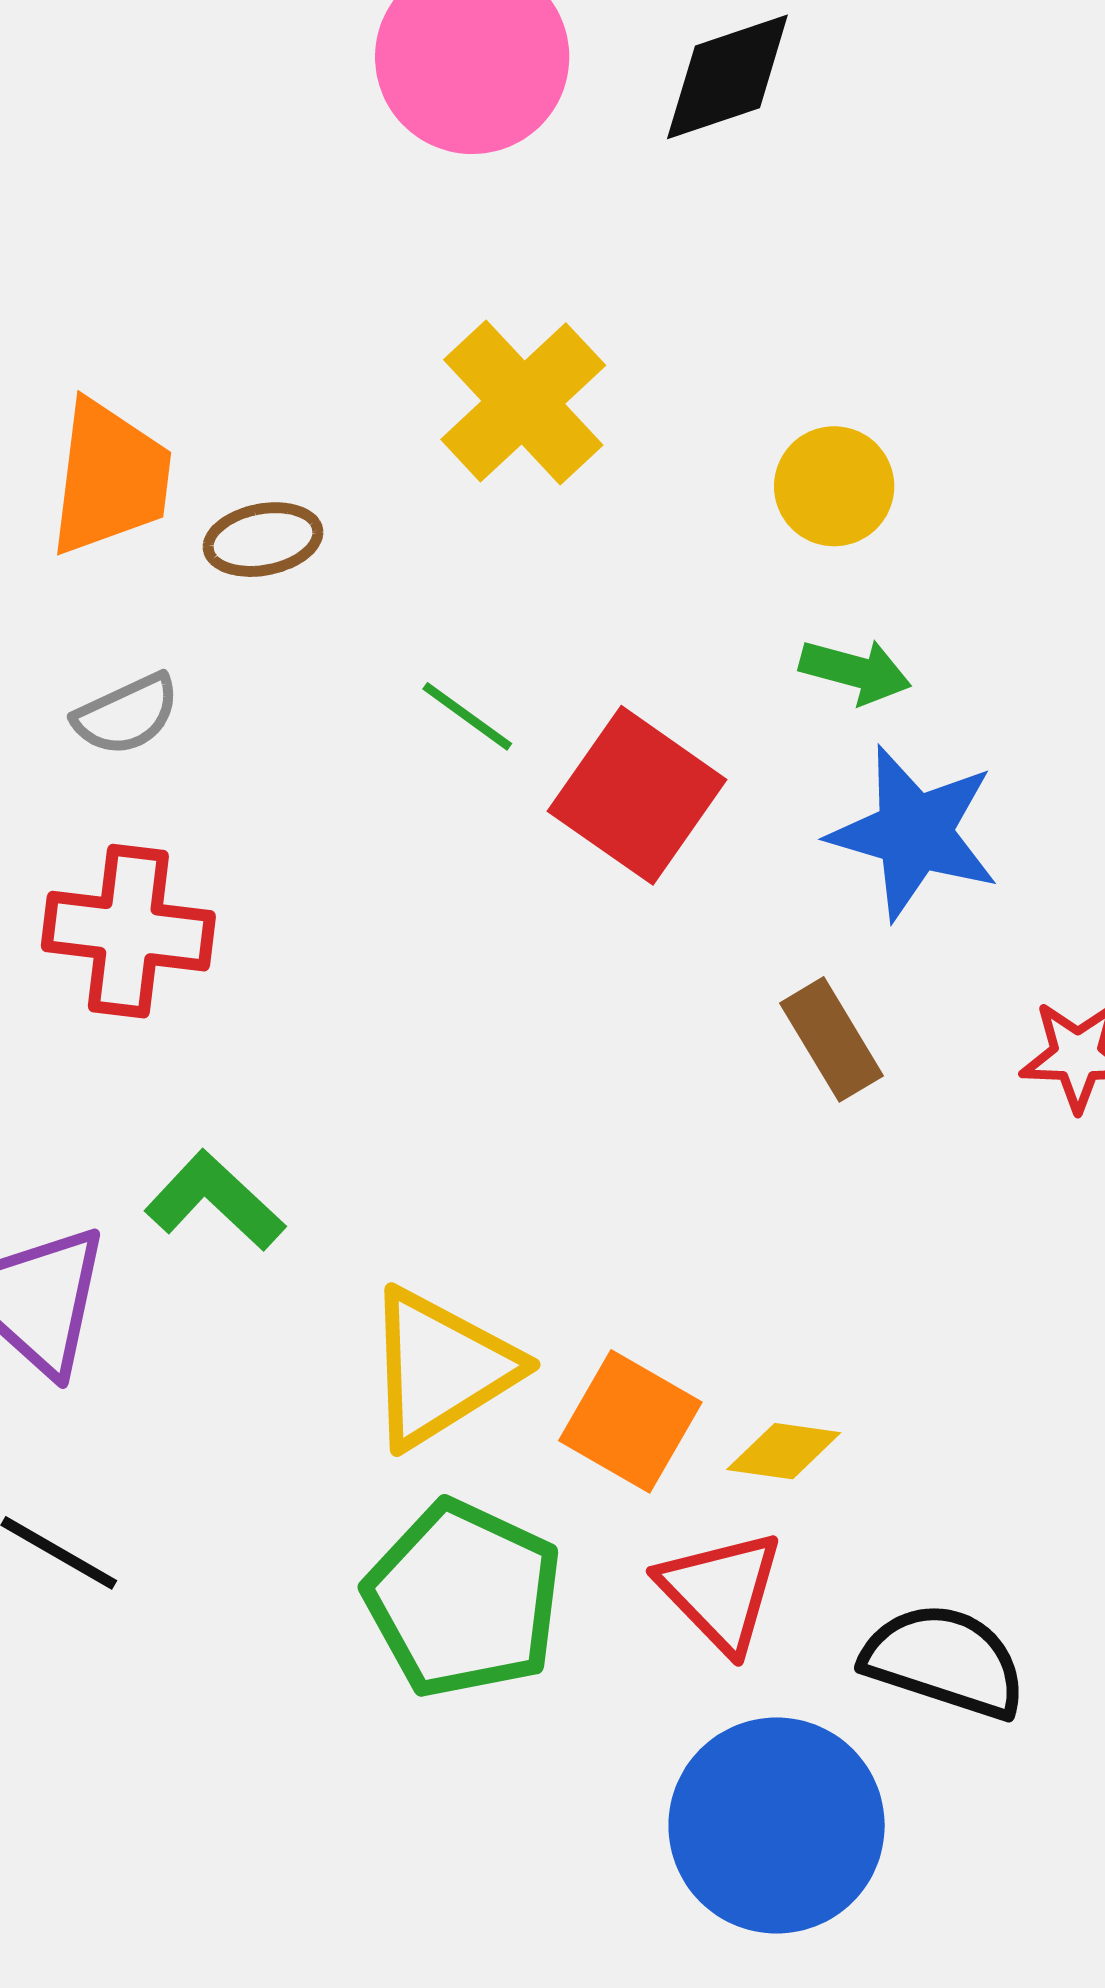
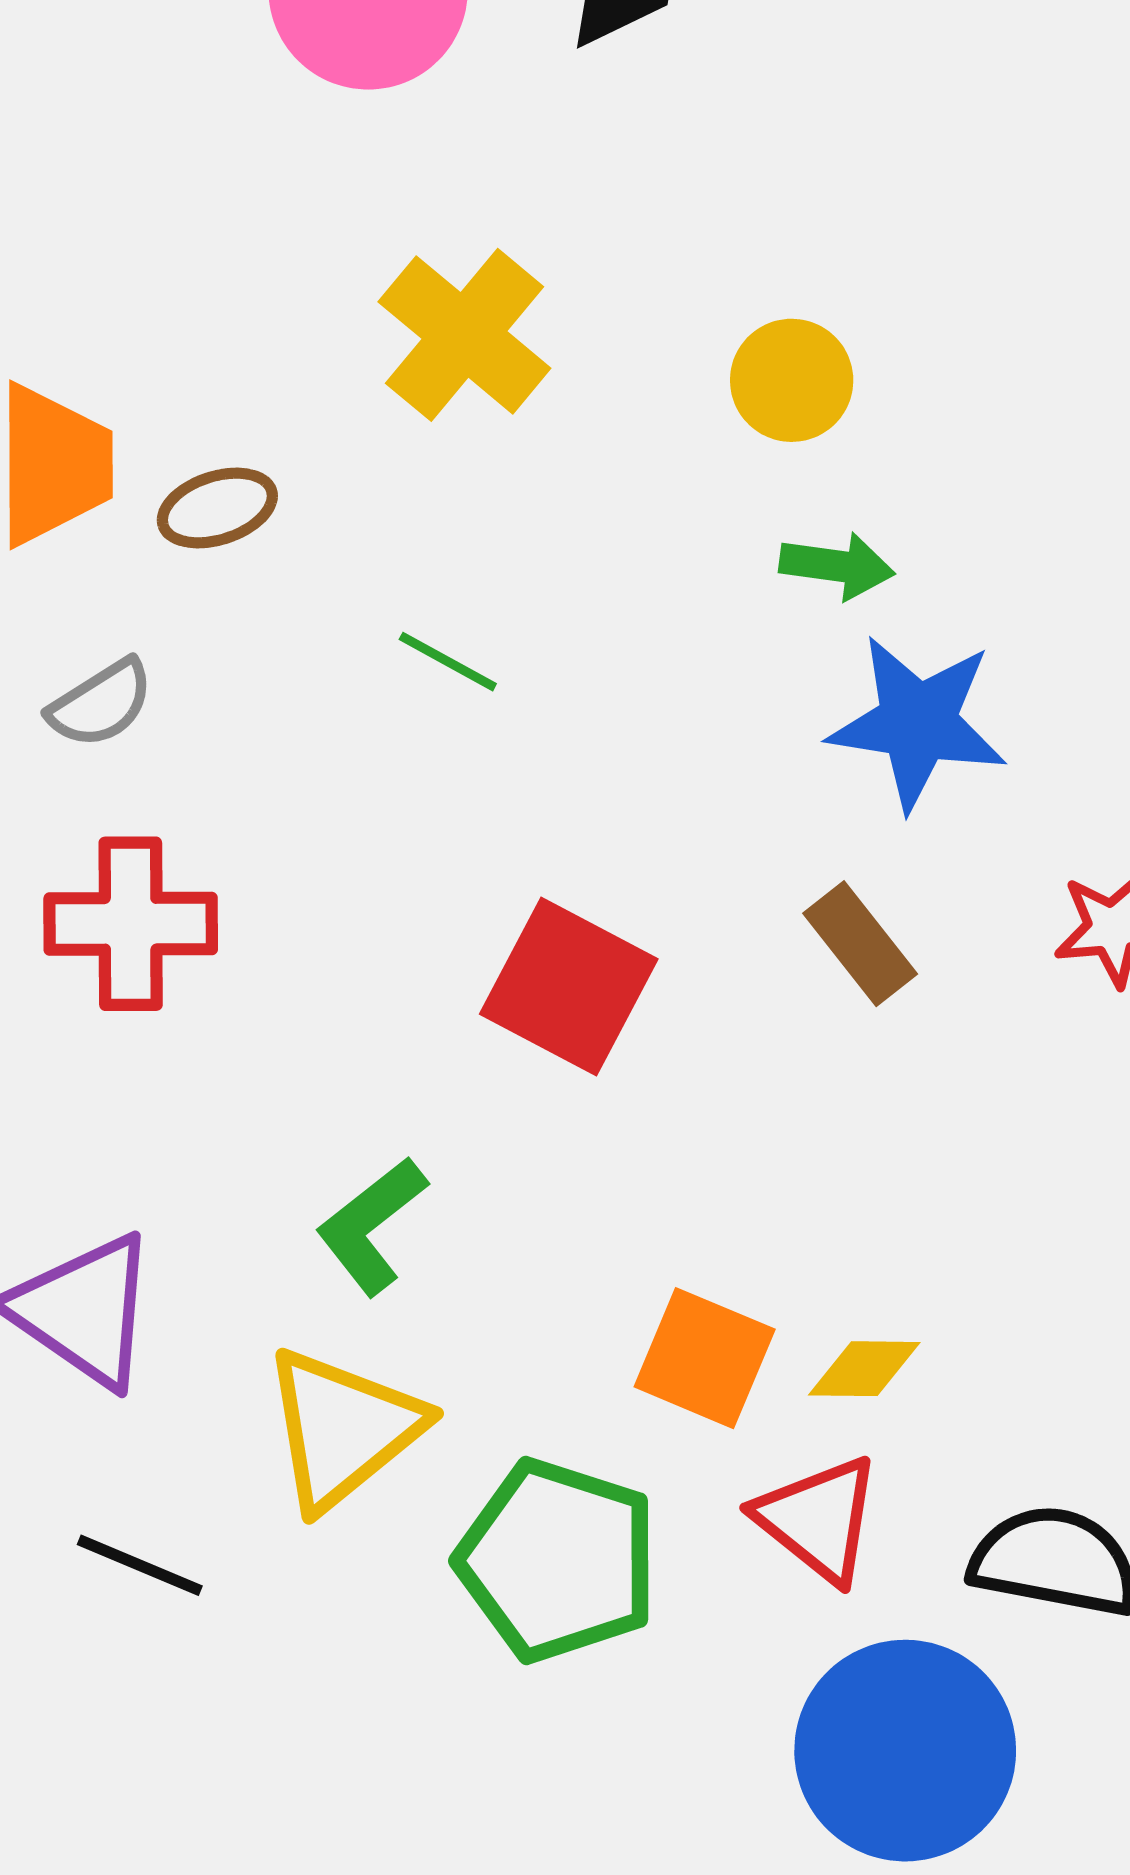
red square: (637, 795) -> (569, 987), moved
green L-shape: (215, 1201) -> (371, 1226), moved, turned -74
yellow triangle: (441, 1368) -> (343, 1429), moved

